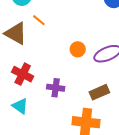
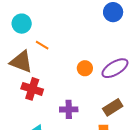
red cross: (23, 74) -> (32, 89), moved

